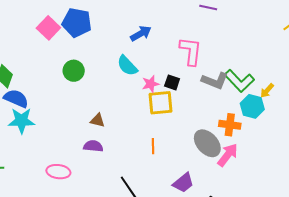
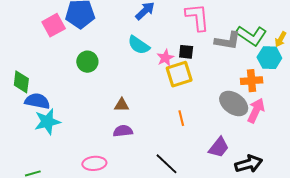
pink square: (48, 28) -> (54, 25), turned 30

